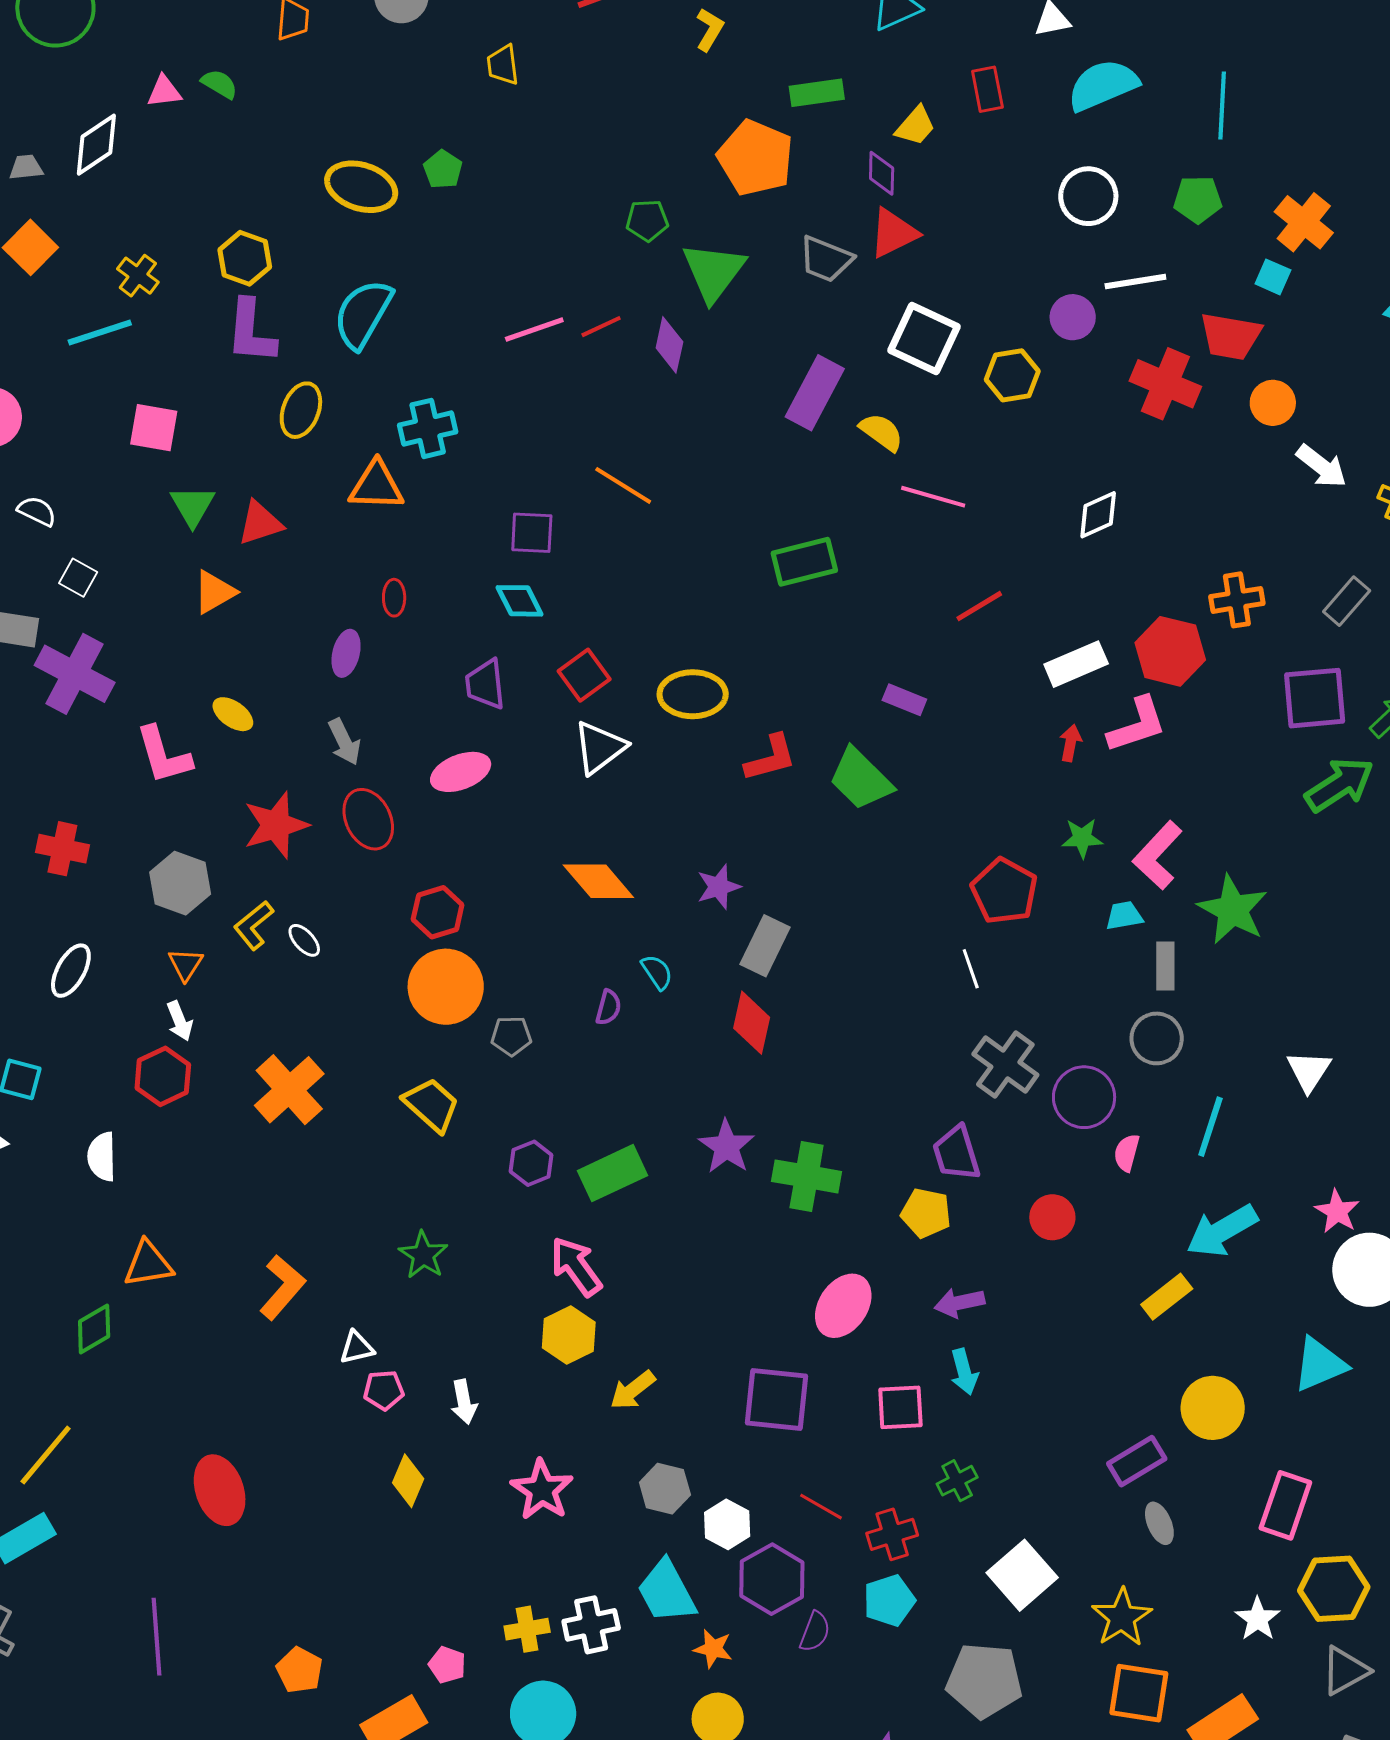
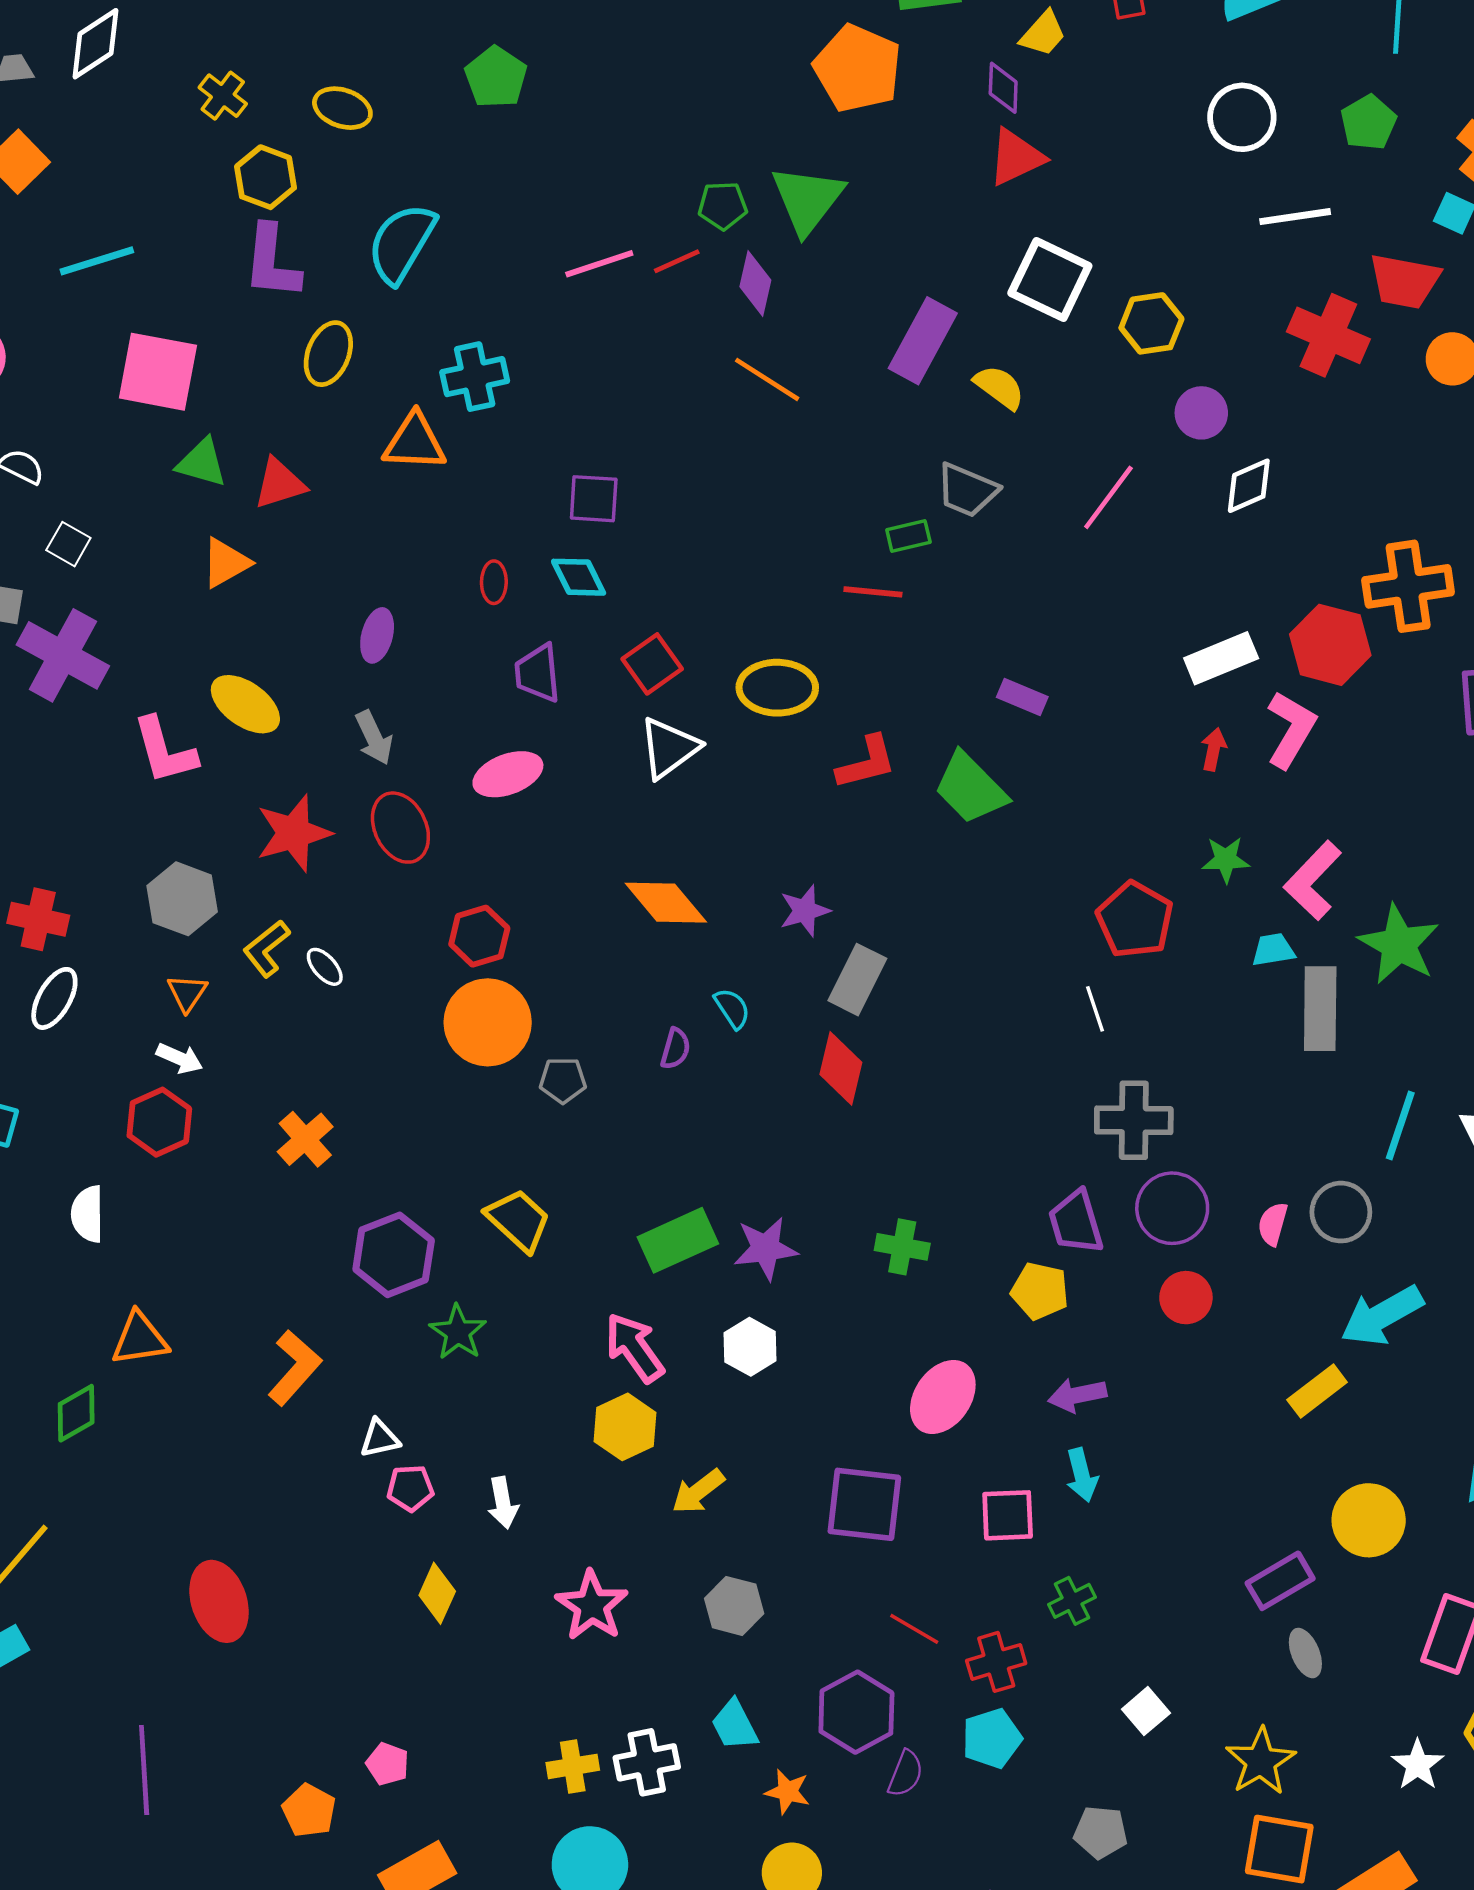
green pentagon: (443, 169) -> (496, 77), size x1.4
yellow ellipse: (361, 187) -> (342, 108), moved, size x0.7
green pentagon: (1198, 199) -> (1368, 122), turned -30
green pentagon: (647, 220) -> (723, 206), moved
gray trapezoid: (826, 259) -> (967, 490), moved
yellow cross: (138, 276) -> (223, 96), moved
purple circle: (1073, 317) -> (1201, 413), moved
pink square: (154, 428) -> (158, 372), size x1.4
orange line: (623, 485) -> (767, 379), moved
pink line: (933, 497) -> (1108, 497), moved, turned -70
green triangle: (193, 506) -> (202, 463), turned -45
green rectangle: (804, 562) -> (908, 536), size x0.6
red ellipse: (394, 598) -> (494, 582), moved
orange cross: (1237, 600) -> (1408, 586), size x1.4
red line: (979, 606) -> (873, 592), moved, turned 36
yellow ellipse: (233, 714) -> (245, 704), size x1.5
pink L-shape: (1137, 725) -> (1291, 729), turned -42
red cross: (62, 849) -> (38, 919), moved
gray rectangle: (1165, 966) -> (1320, 1009), size x1.5
white arrow: (180, 1021) -> (179, 1058), turned -45
gray circle: (1157, 1038) -> (1341, 1212), moved
gray cross: (1005, 1065) -> (1134, 1120), turned -36
orange cross: (289, 1090) -> (305, 1139), size x0.7
purple circle: (1084, 1097) -> (1172, 1208), moved
yellow trapezoid: (431, 1105) -> (518, 1220), moved
cyan line: (1210, 1127) -> (1400, 1125), moved
purple star: (727, 1147) -> (765, 1248), moved, turned 30
purple hexagon: (531, 1163) -> (394, 1255), moved, size x1.6
green cross: (807, 1176) -> (902, 1247), size x0.7
white hexagon: (727, 1524) -> (750, 1347), moved
white square: (1022, 1575) -> (1146, 1711), size x0.6
cyan trapezoid: (667, 1592) -> (735, 1725), size x0.7
pink pentagon: (447, 1665) -> (388, 1764), moved
gray pentagon: (984, 1680) -> (1101, 1832), size x0.6

